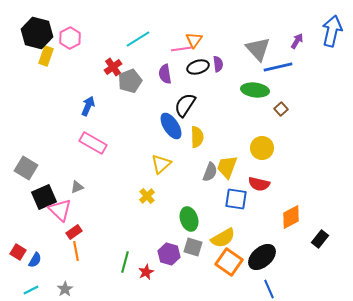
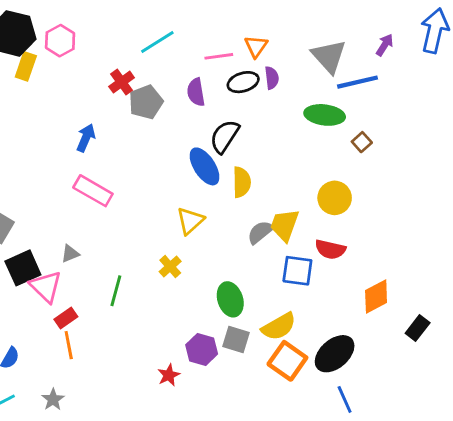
orange triangle: (194, 40) -> (256, 46), moved
gray semicircle: (210, 172) -> (260, 232), turned -150
green line: (125, 262) -> (116, 291), moved

